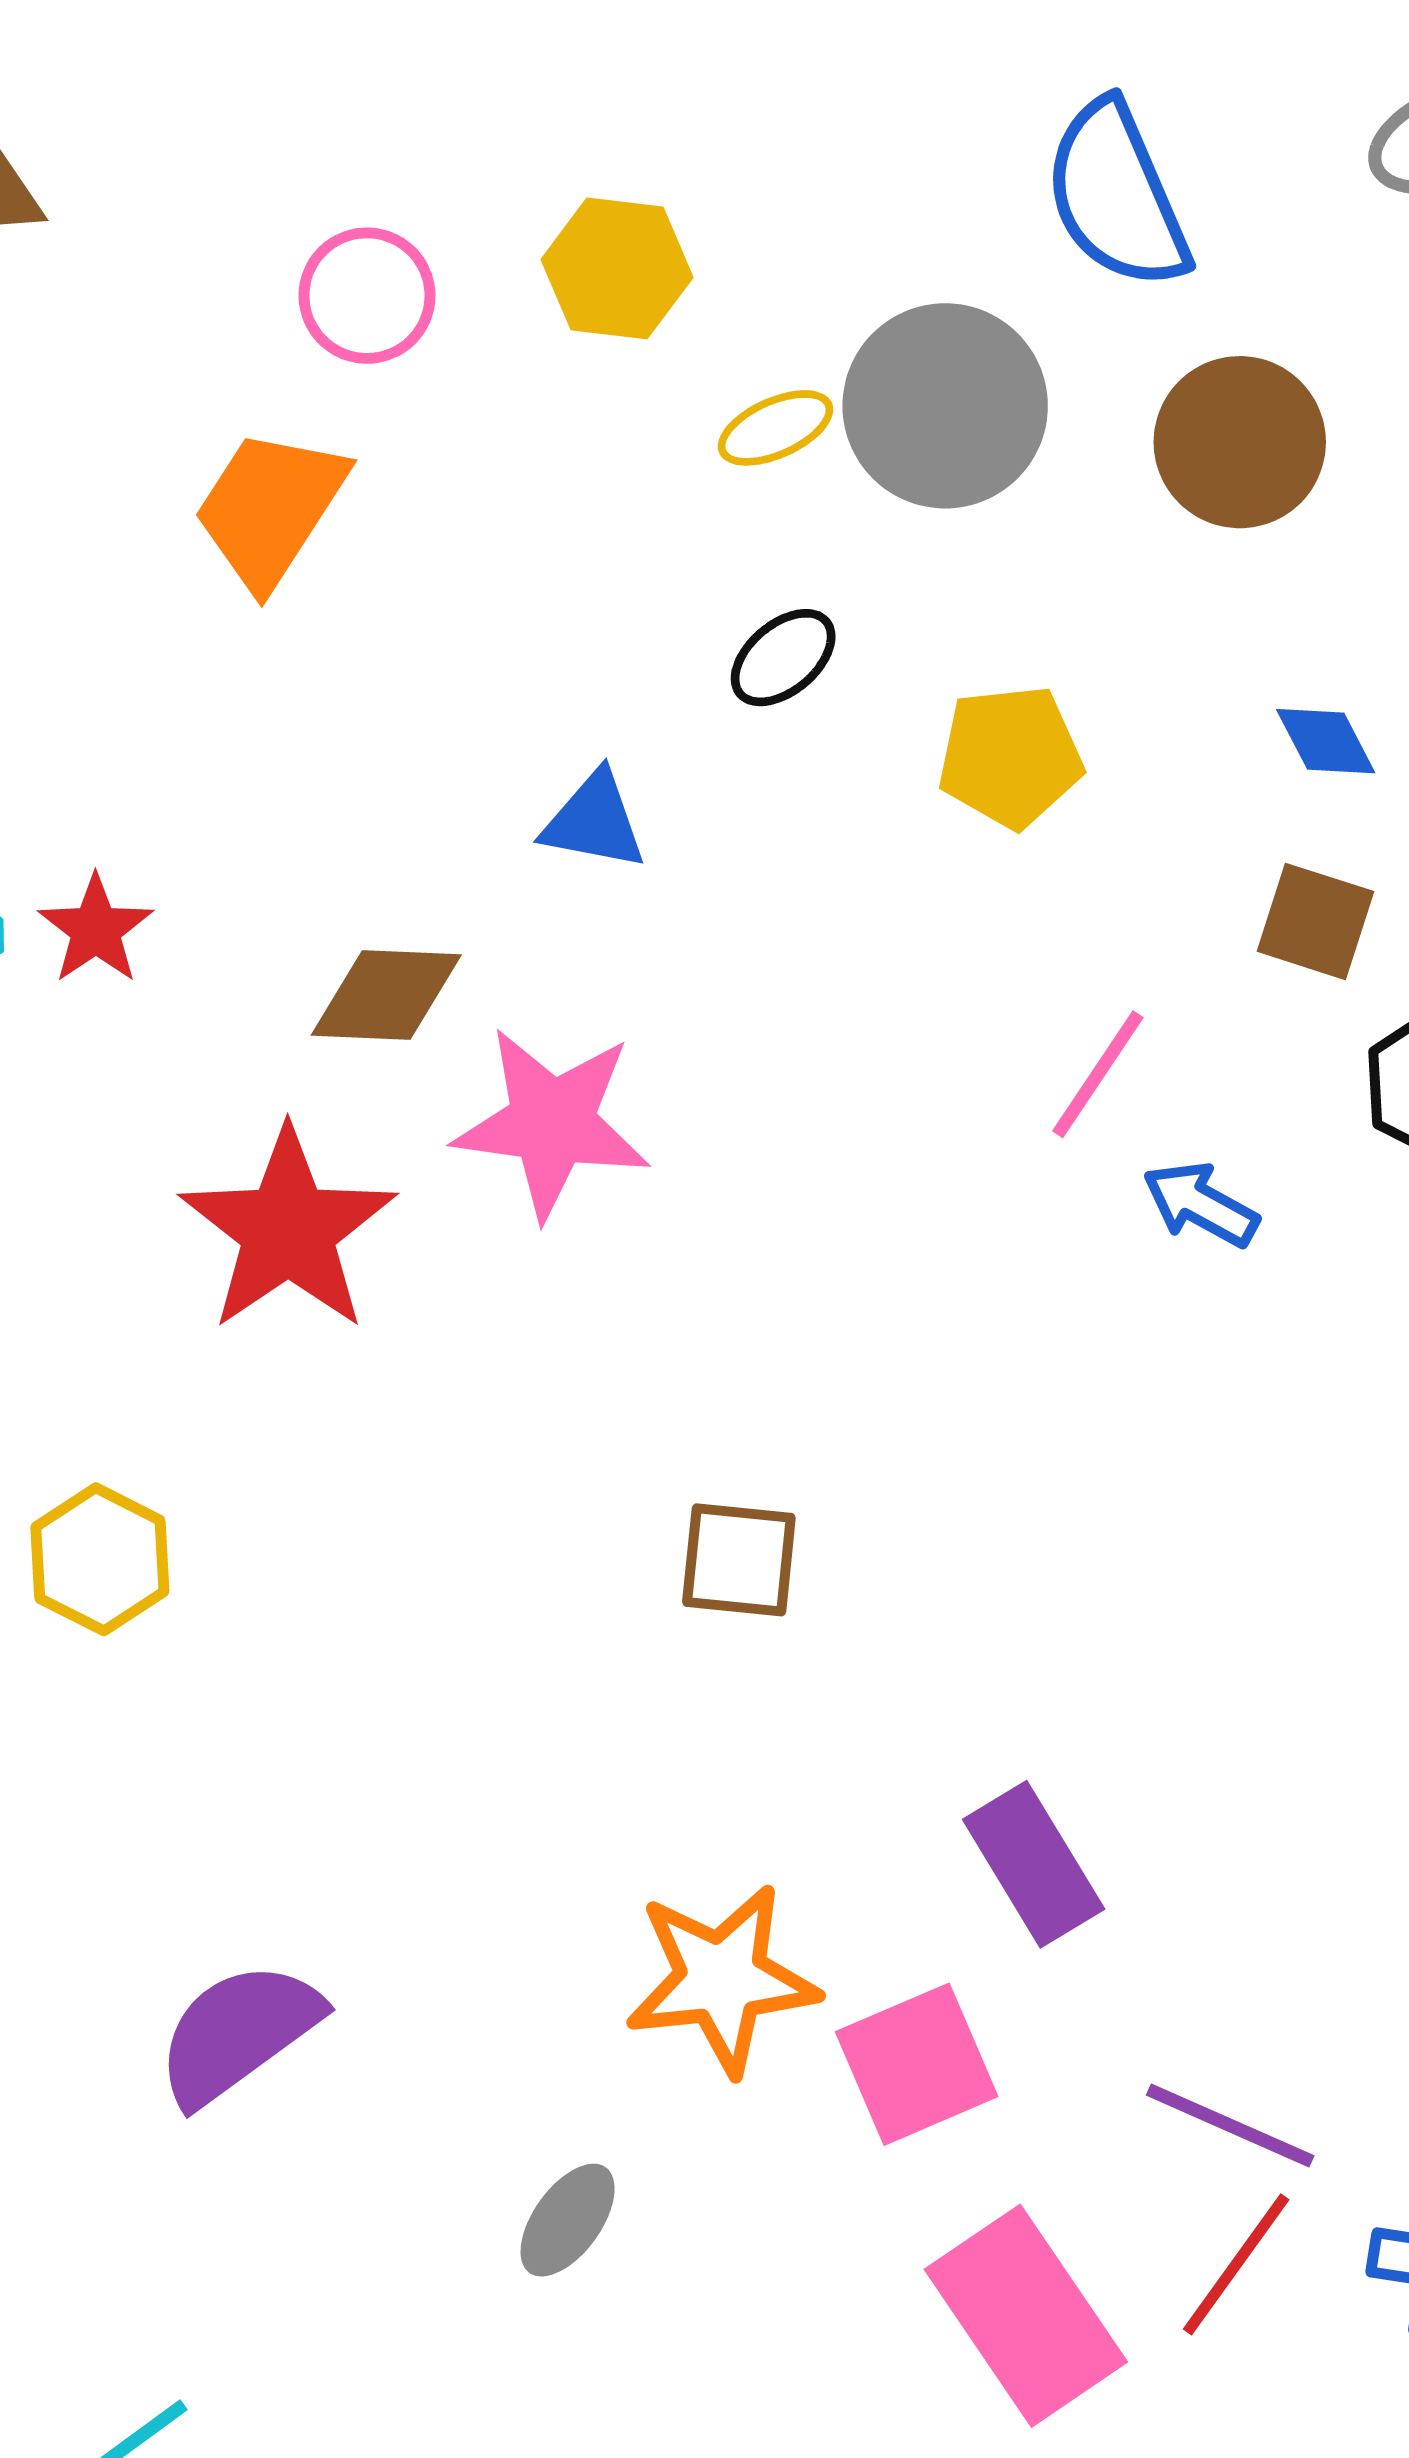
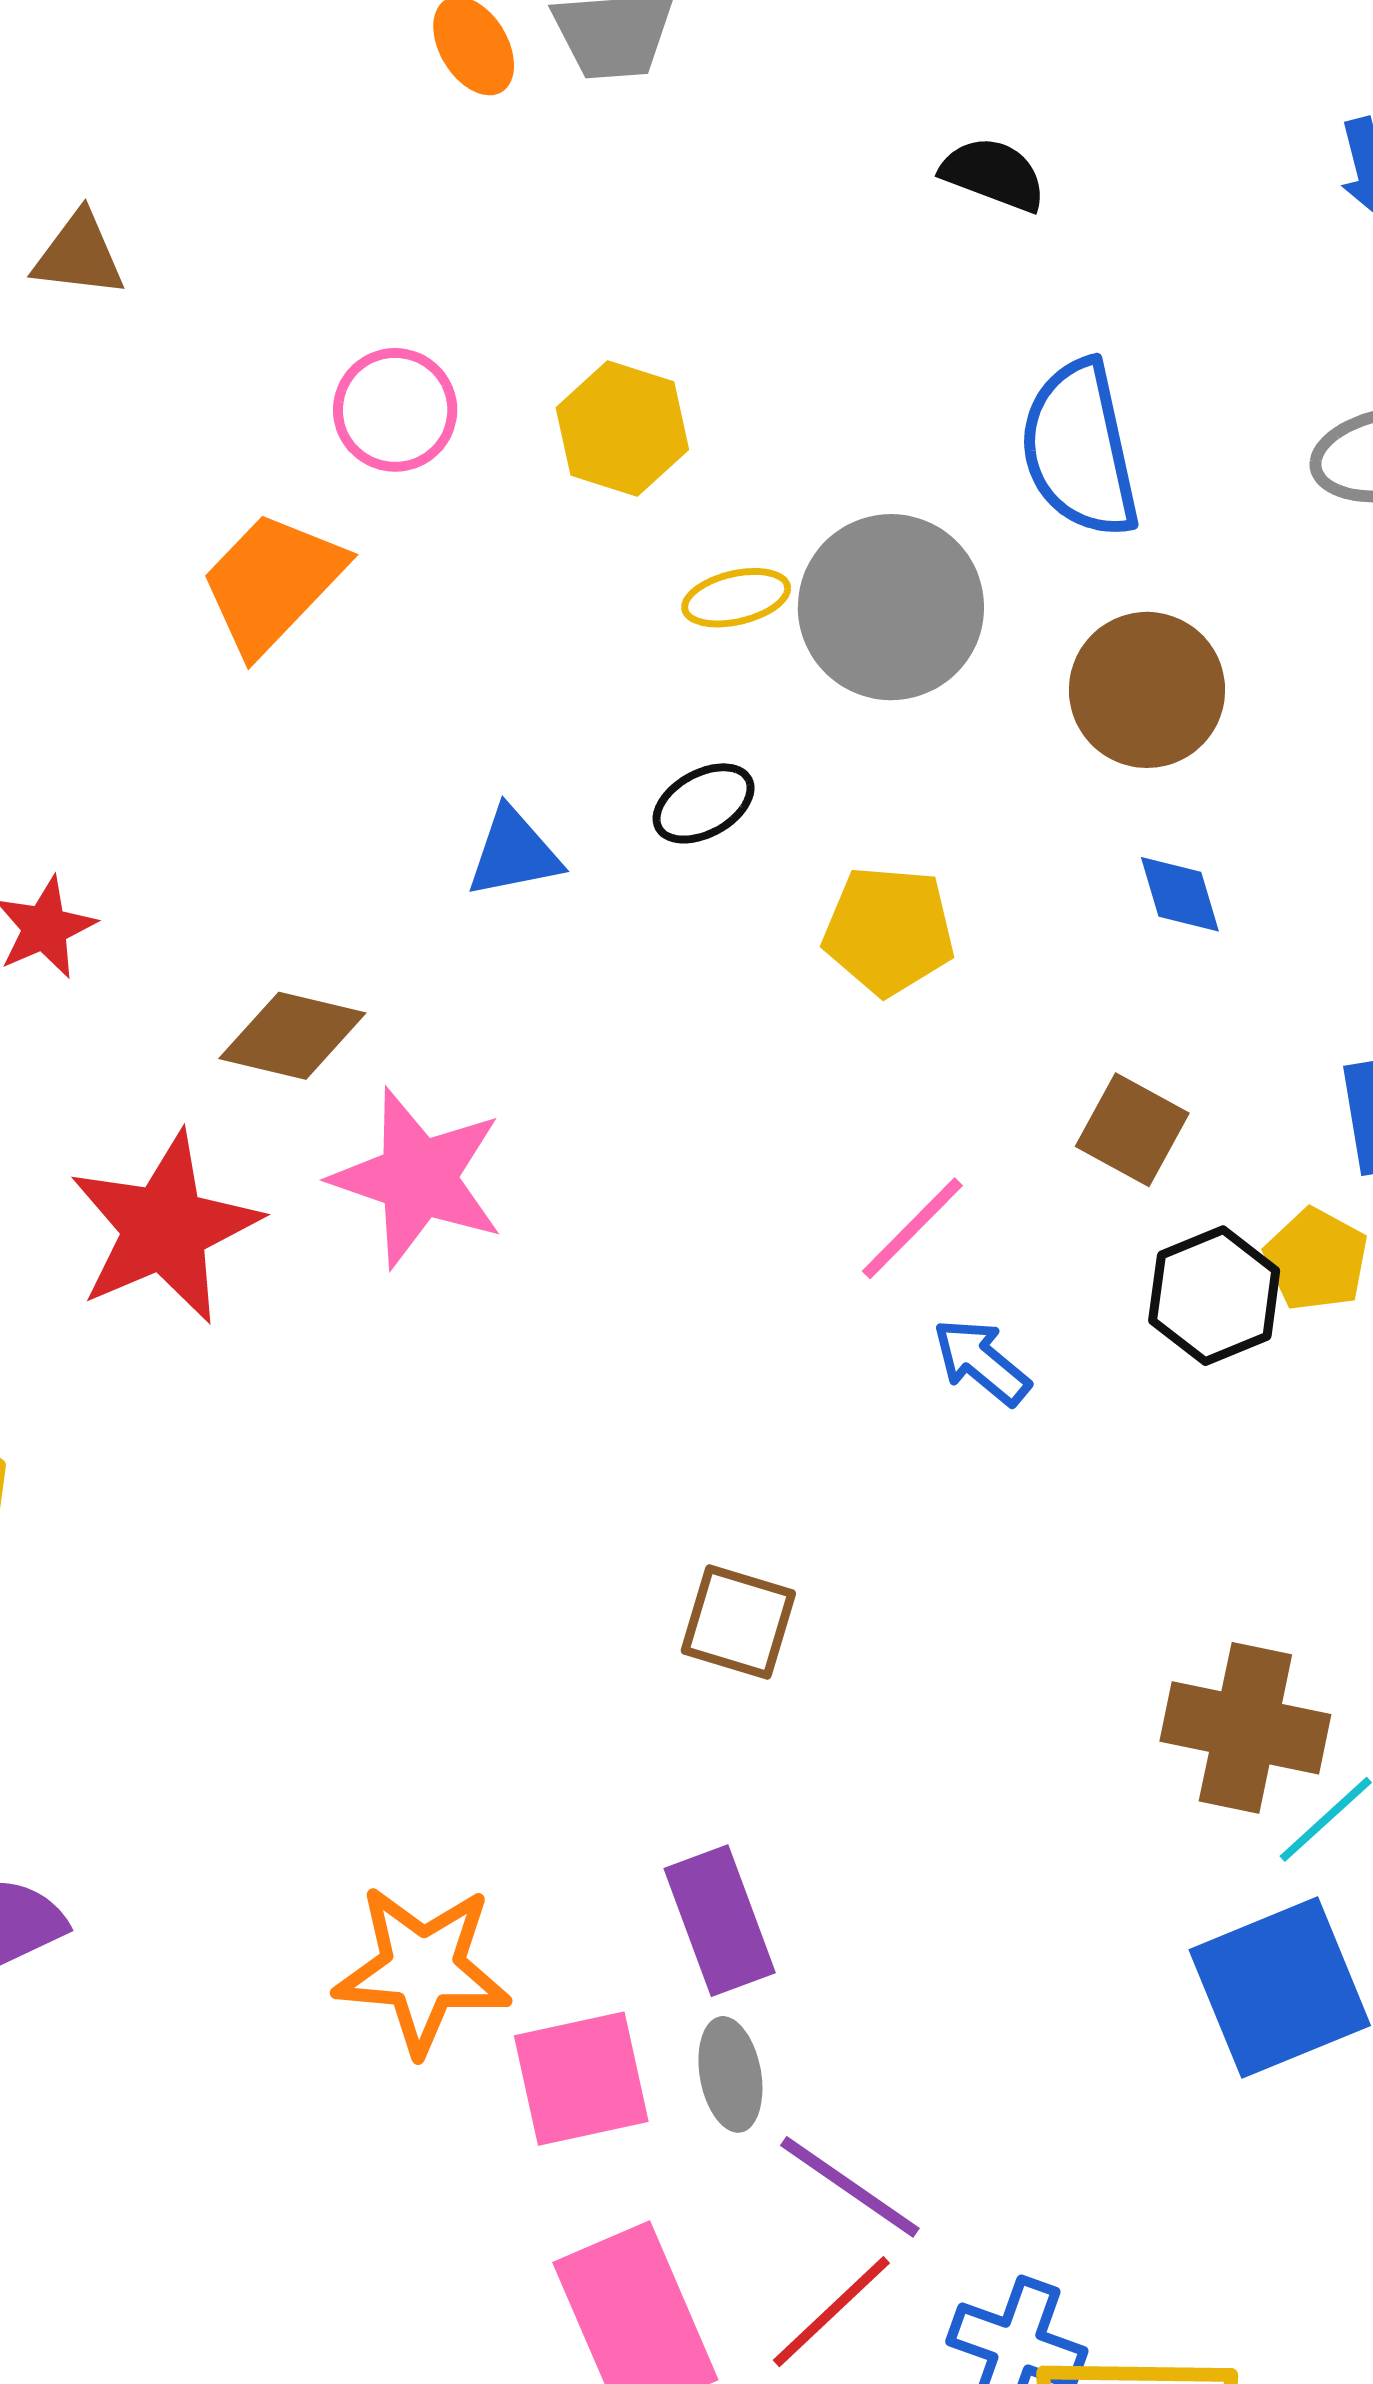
blue diamond: (1326, 741) -> (1180, 894), moved
blue triangle: (594, 821) -> (514, 853), moved, turned -33
brown square: (739, 1560) -> (738, 1622), moved
gray ellipse: (568, 2220) -> (730, 2074), moved, turned -57

